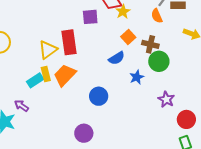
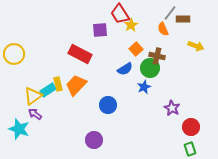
red rectangle: (69, 42) -> (80, 54), turned -55
yellow triangle: (48, 50) -> (33, 96), moved
green circle: (159, 61) -> (150, 68), moved

